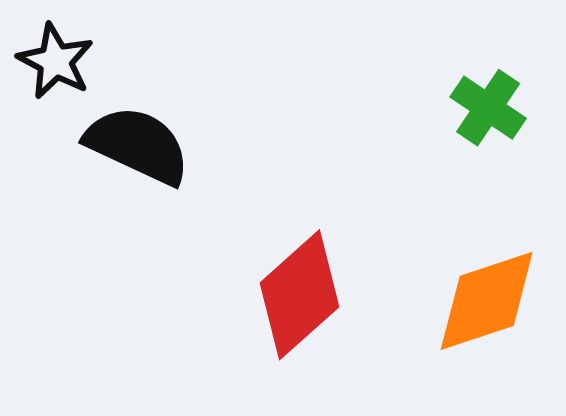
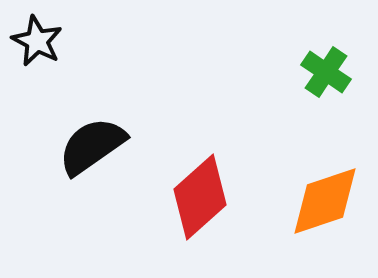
black semicircle: (138, 145) -> (92, 146), moved, turned -60

